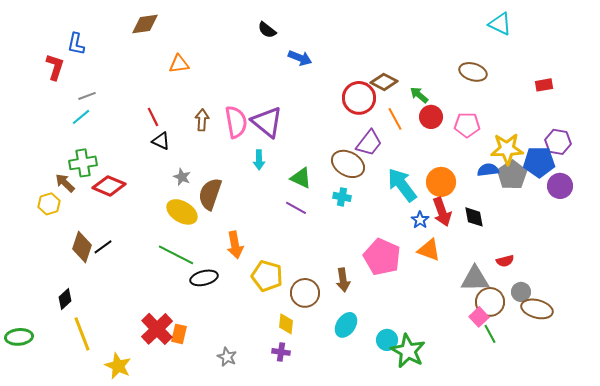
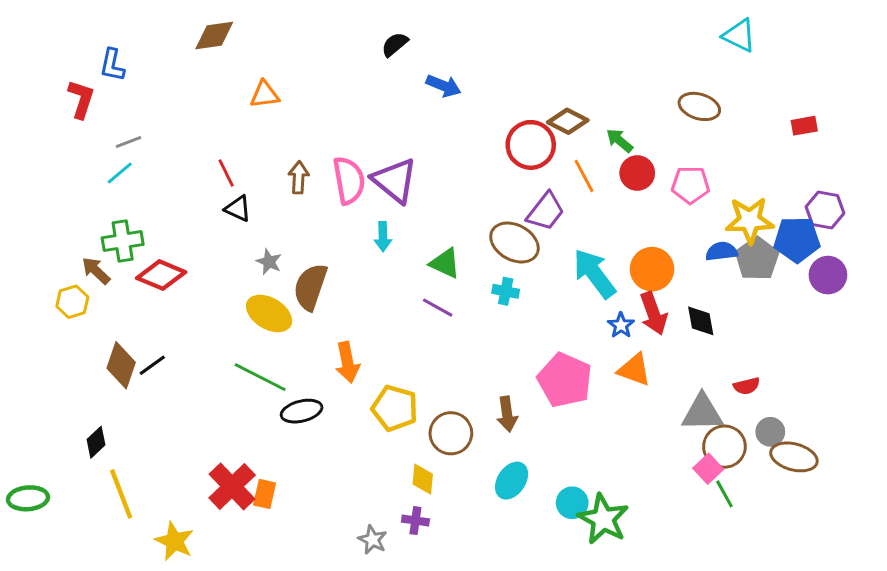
black semicircle: (267, 30) -> (395, 44), turned 102
gray star: (227, 357) -> (373, 540), moved

